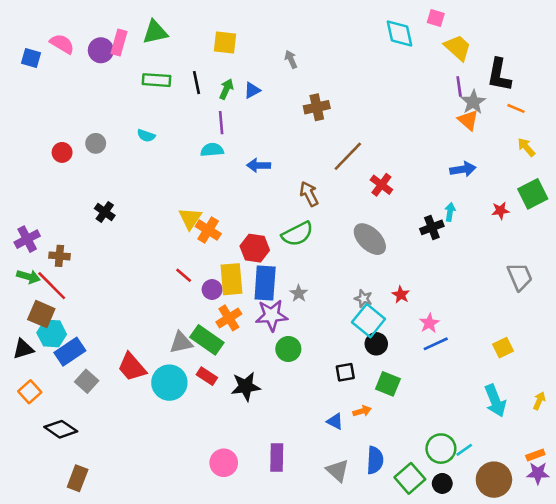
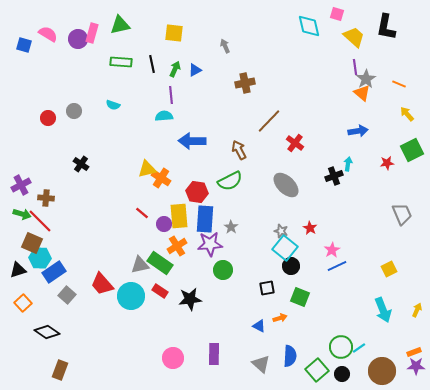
black L-shape: (499, 75) -> (386, 27), moved
blue arrow: (259, 165) -> (192, 141), moved, size x1.5
yellow triangle: (190, 218) -> (147, 169), turned 42

